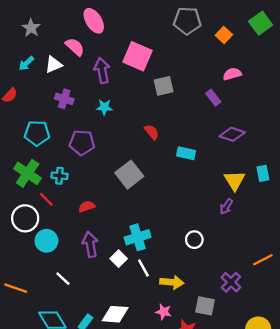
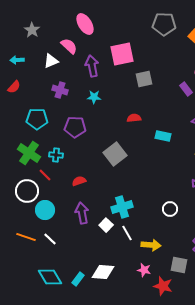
pink square: (138, 56) -> (122, 54), turned -35
cyan arrow: (26, 63) -> (17, 60), moved, turned 40
red semicircle: (152, 132) -> (134, 118), turned -56
white line: (63, 279) -> (50, 239), moved
orange line: (16, 288) -> (26, 237), moved

